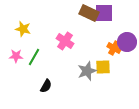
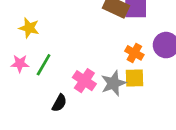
pink cross: (65, 41) -> (84, 81), moved
orange cross: (114, 48) -> (134, 53), moved

